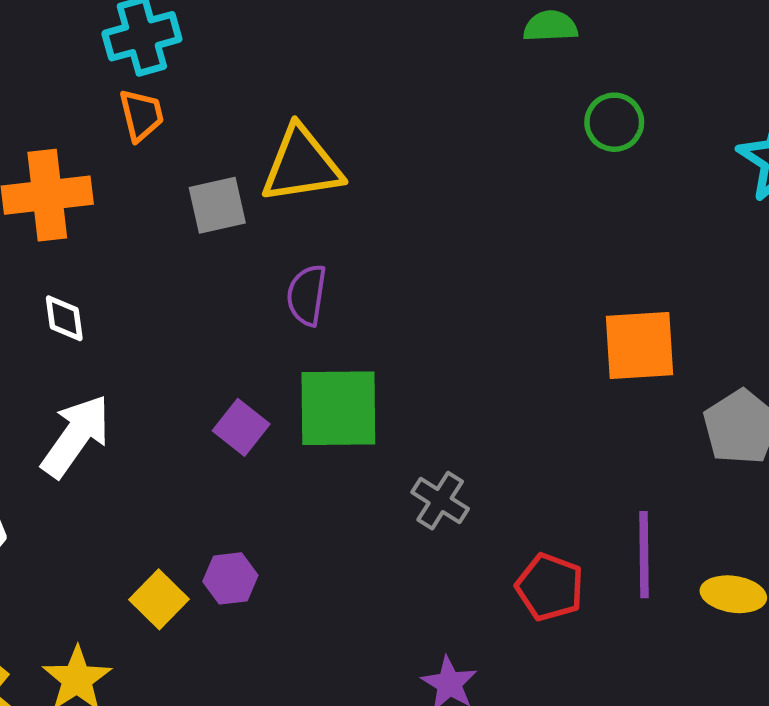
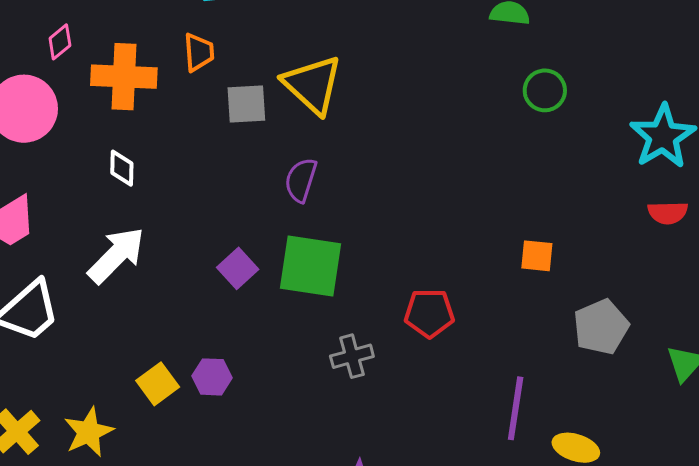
orange trapezoid: (141, 115) -> (199, 52), moved
yellow triangle: (302, 165) -> (313, 85), turned 42
orange square: (639, 346) -> (537, 256), size x0.6
gray cross: (440, 501) -> (352, 356), moved, turned 33
red pentagon: (550, 587) -> (429, 313), moved, turned -30

